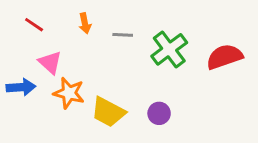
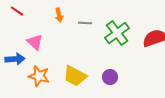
red line: (34, 25) -> (17, 11), moved
orange star: (69, 93) -> (39, 76), moved

